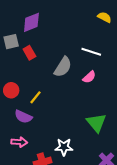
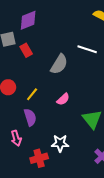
pink semicircle: (89, 77) -> (63, 99), moved
purple semicircle: (23, 117) -> (30, 117), moved, turned -132
pink arrow: (19, 142) -> (16, 138), turned 70

